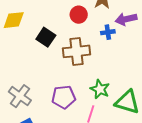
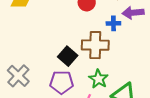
black square: (46, 37) -> (68, 56), moved
brown cross: (77, 51) -> (95, 45), moved

